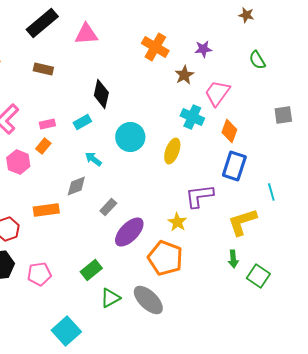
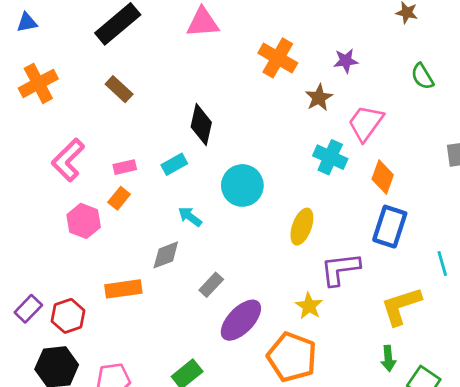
pink triangle: (86, 34) -> (203, 23), moved
brown rectangle: (43, 69) -> (119, 89), turned 30
yellow ellipse: (172, 151) -> (302, 227), moved

